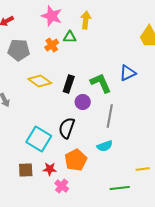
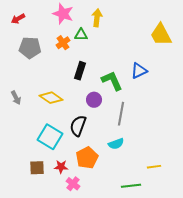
yellow diamond: (40, 81) -> (51, 98), moved
black rectangle: (69, 84) -> (80, 71), moved

